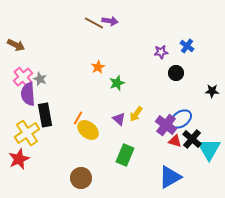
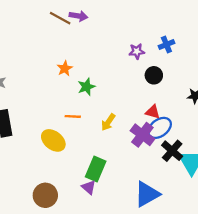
blue cross: (187, 46) -> (166, 44), turned 32
orange line: (78, 118) -> (73, 116), moved, turned 64
purple triangle: (119, 119) -> (89, 187), moved
red triangle: (175, 141) -> (153, 112), moved

